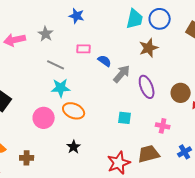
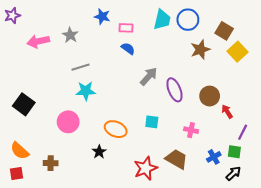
brown star: (149, 48) -> (200, 50), moved
pink rectangle: (84, 49) -> (126, 28), moved
blue semicircle: (105, 61) -> (128, 49), moved
gray line: (56, 65) -> (81, 67), turned -42
orange ellipse: (74, 111) -> (116, 129), moved
brown trapezoid: (149, 154) -> (177, 159), turned 45

